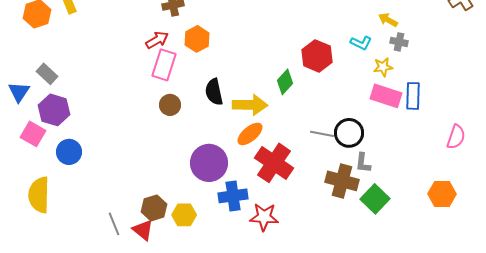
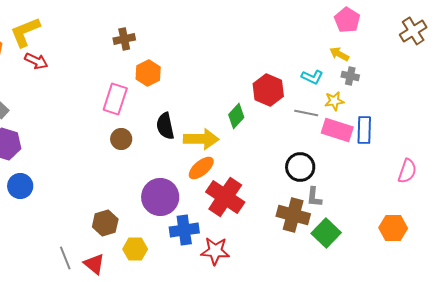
red arrow: (157, 40) -> (36, 61), moved, turned 55
gray line: (322, 134) -> (306, 113), moved
brown hexagon: (154, 208) -> (105, 223), moved

